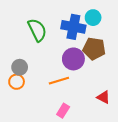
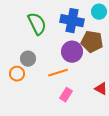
cyan circle: (93, 18) -> (99, 12), moved
gray circle: (20, 67) -> (28, 59), moved
pink rectangle: (63, 111) -> (66, 95), moved

